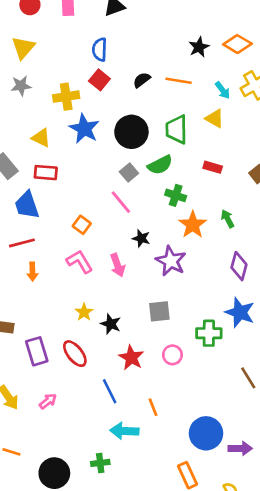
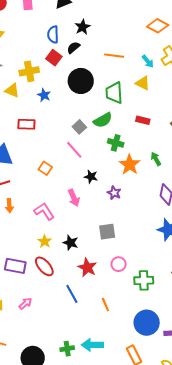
black star: (199, 47) -> (82, 27), moved
black semicircle: (142, 80) -> (73, 48), moved
blue star: (84, 129) -> (44, 95), size x0.6
black circle: (131, 132) -> (81, 81), moved
yellow triangle: (41, 138) -> (12, 91), moved
red rectangle: (46, 173) -> (26, 124), moved
purple star: (171, 261) -> (114, 193), size x0.6
pink L-shape: (80, 262) -> (44, 211), moved
yellow star: (84, 312) -> (45, 241), moved
green cross: (209, 333) -> (144, 280), moved
purple rectangle: (37, 351) -> (15, 266), turned -60
cyan arrow: (124, 431) -> (92, 345), moved

